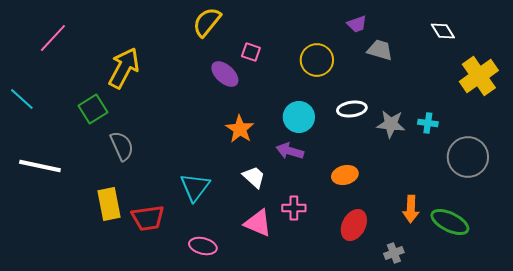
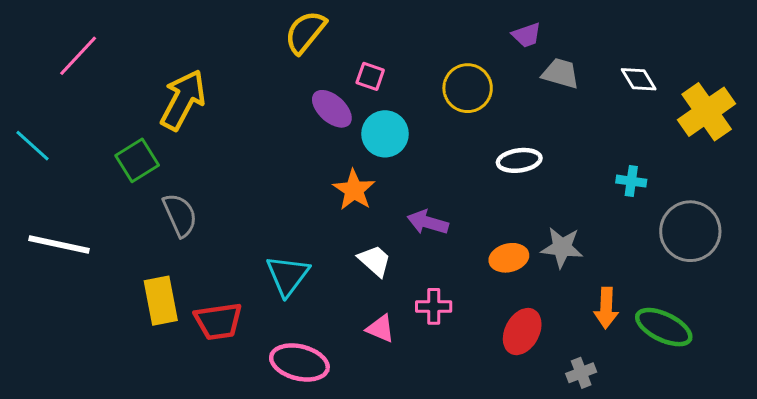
white diamond: (443, 31) -> (639, 79), moved
cyan circle: (299, 117) -> (385, 134), moved
gray star: (391, 124) -> (562, 247), moved
pink triangle: (258, 223) -> (381, 329), size x0.7
pink ellipse: (203, 246) -> (299, 362), size x1.4

